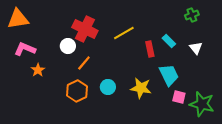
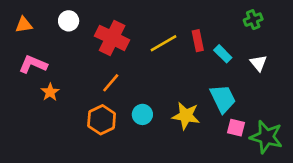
orange triangle: (18, 19) -> (24, 25), size x0.6
white circle: (68, 46) -> (69, 21), moved
red rectangle: (150, 49) -> (198, 41), moved

